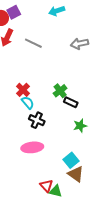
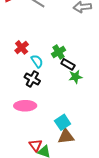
cyan semicircle: (28, 103) -> (37, 61), moved
green star: (80, 126) -> (75, 77), moved
brown triangle: (76, 174) -> (66, 136), turned -48

